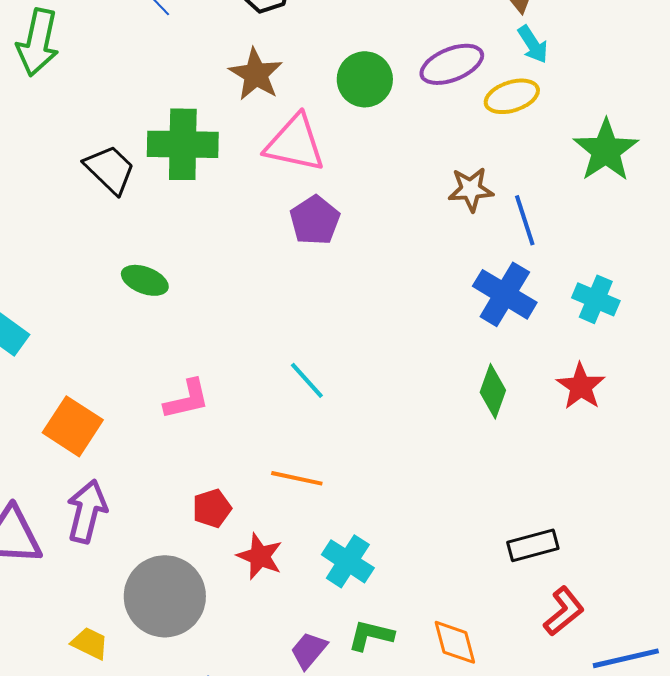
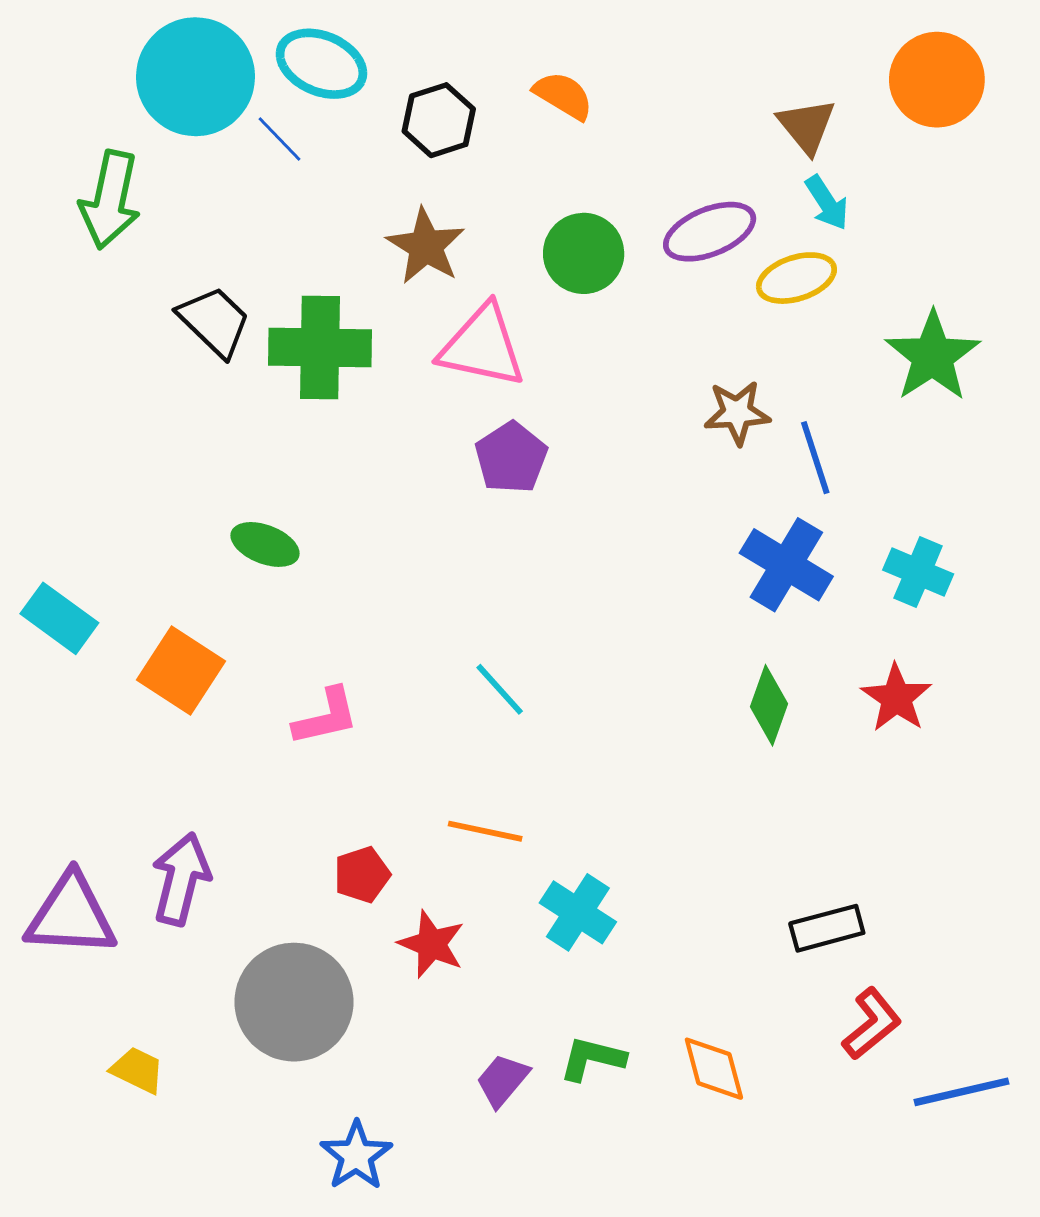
black trapezoid: (110, 169) -> (214, 321), moved
orange square: (73, 426) -> (181, 670), moved
cyan cross: (348, 561) -> (578, 912), moved
yellow trapezoid: (90, 643) -> (138, 1070), moved

